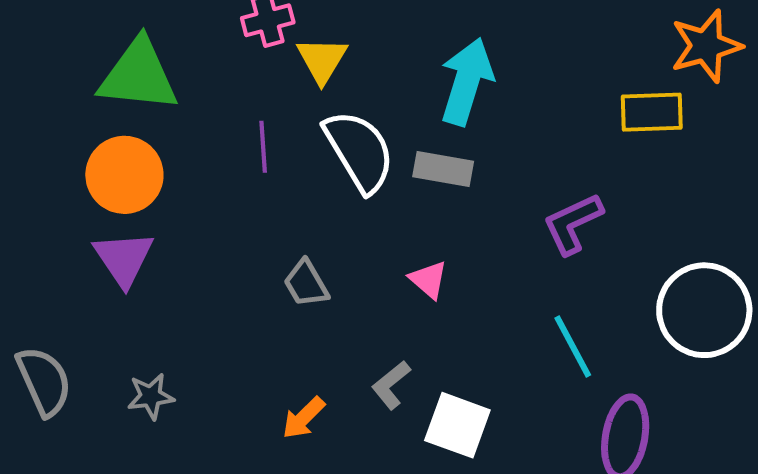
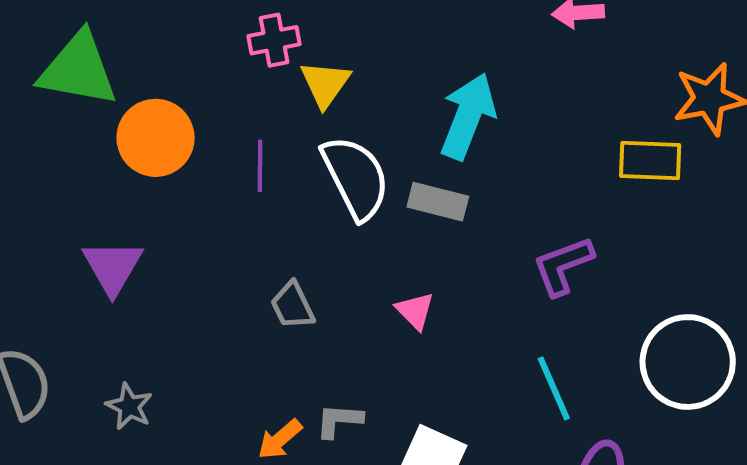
green triangle: (138, 75) -> (78, 69), moved
orange circle: (124, 175) -> (156, 138), moved
gray L-shape: (391, 385) -> (339, 420), moved, turned 39
gray star: (151, 396) -> (129, 406), turned 30

